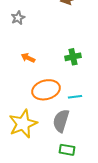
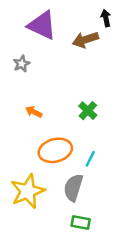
green cross: (73, 57) -> (88, 111), turned -35
cyan line: (75, 97) -> (90, 159), turned -56

